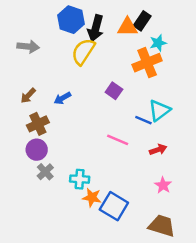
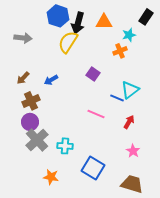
black rectangle: (142, 21) -> (146, 17), moved
orange cross: (147, 63) -> (120, 51), size x0.6
red arrow: (158, 150) -> (129, 122), turned -40
gray cross: (45, 172) -> (37, 140), size x1.6
orange star: (92, 197) -> (51, 177), moved

